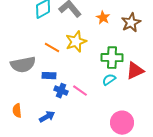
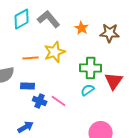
brown star: (131, 23) -> (110, 33), turned 30
orange line: (52, 48) -> (31, 58), turned -35
red triangle: (135, 71) -> (114, 81), turned -30

